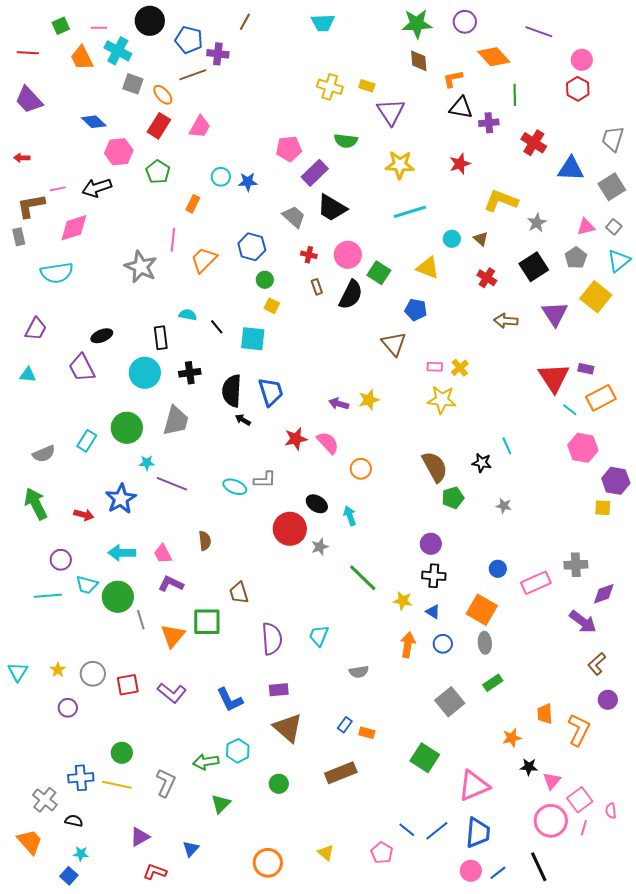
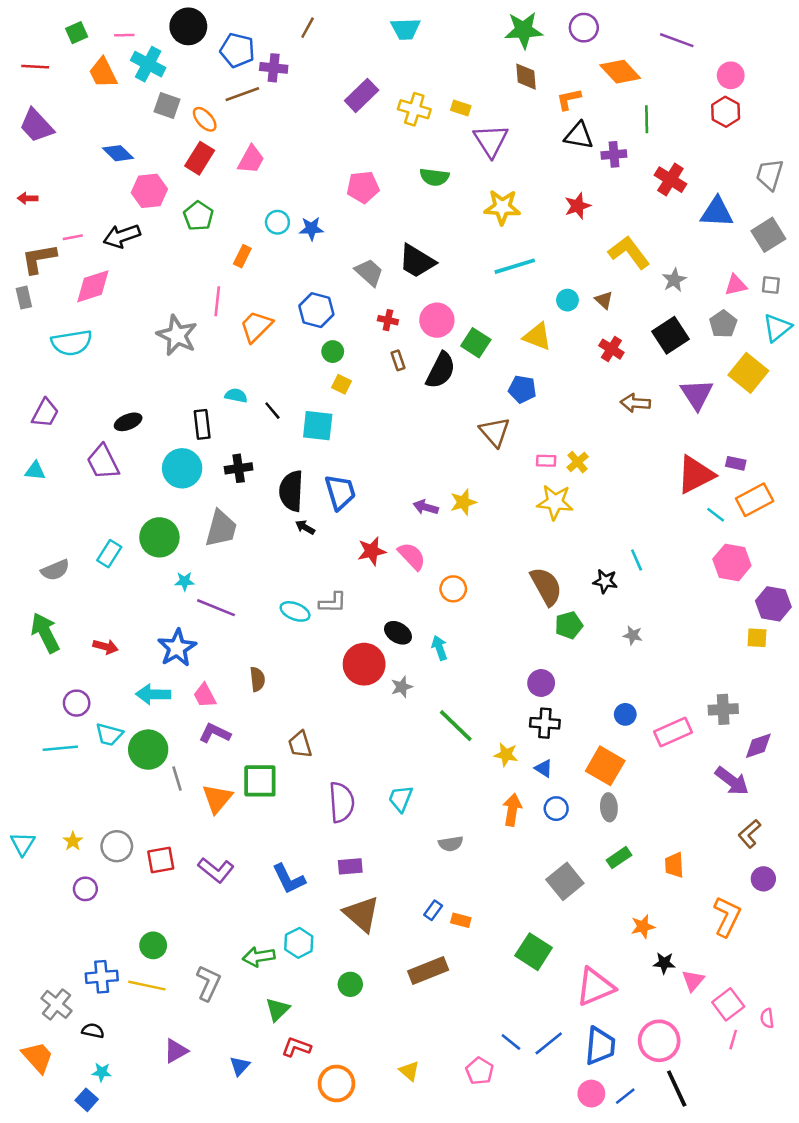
purple rectangle: (315, 173) -> (362, 95), moved
yellow L-shape: (501, 201) -> (629, 252), turned 32
gray square: (614, 227) -> (771, 285), turned -35
red triangle: (554, 378) -> (696, 475), turned 36
blue star: (121, 499) -> (177, 648), moved
orange trapezoid: (545, 714) -> (674, 865), moved
pink circle: (551, 821) -> (659, 1041), moved
red L-shape: (155, 872) -> (296, 1047), moved

